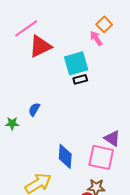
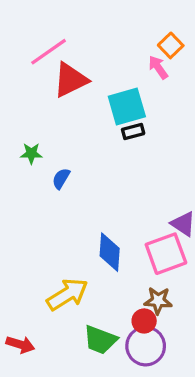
green star: (12, 123) -> (31, 153), moved
pink square: (101, 157) -> (166, 254), turned -32

